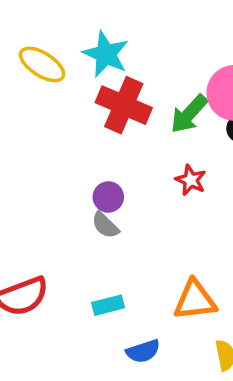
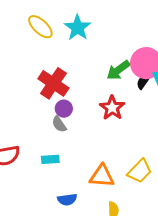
red cross: (124, 105) -> (53, 83), moved
red star: (191, 180) -> (112, 108), size x1.4
cyan rectangle: (108, 305) -> (50, 159), moved

